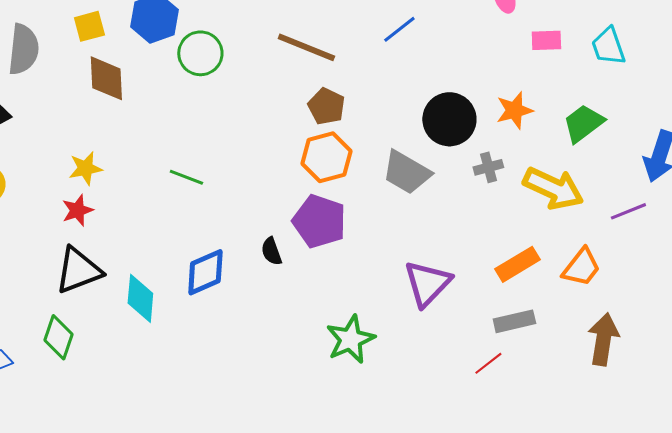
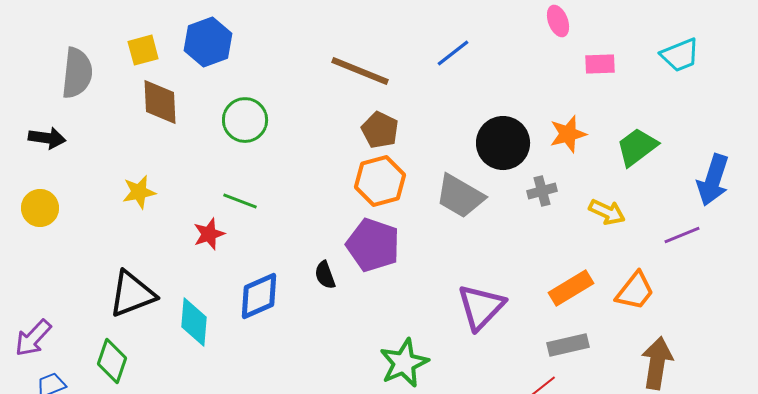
cyan trapezoid: (608, 46) -> (680, 55), moved, turned -93
green circle: (200, 53) -> (245, 120), moved
yellow arrow: (553, 188) -> (607, 212), size x0.6
red star: (77, 210) -> (209, 234), moved

